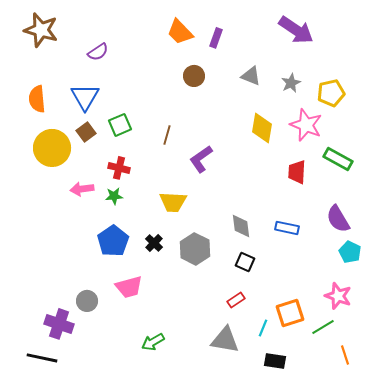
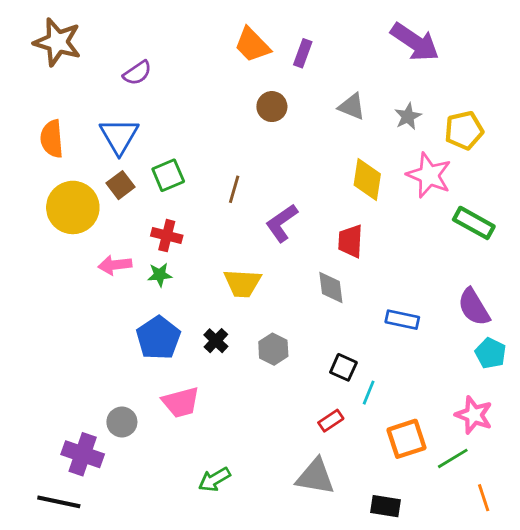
red trapezoid: (297, 172) -> (350, 241), moved
gray diamond: (241, 226) -> (331, 287), moved
gray hexagon: (195, 249) -> (273, 349), size x0.7
cyan line: (263, 328) -> (369, 393), moved

